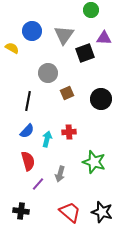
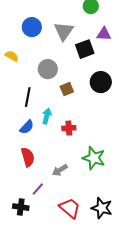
yellow semicircle: (12, 48) -> (12, 56), moved
black circle: (101, 99) -> (101, 82), moved
cyan arrow: (47, 139) -> (47, 116), moved
gray arrow: (60, 174) -> (60, 170), turned 42
purple line: (38, 184) -> (38, 189), moved

